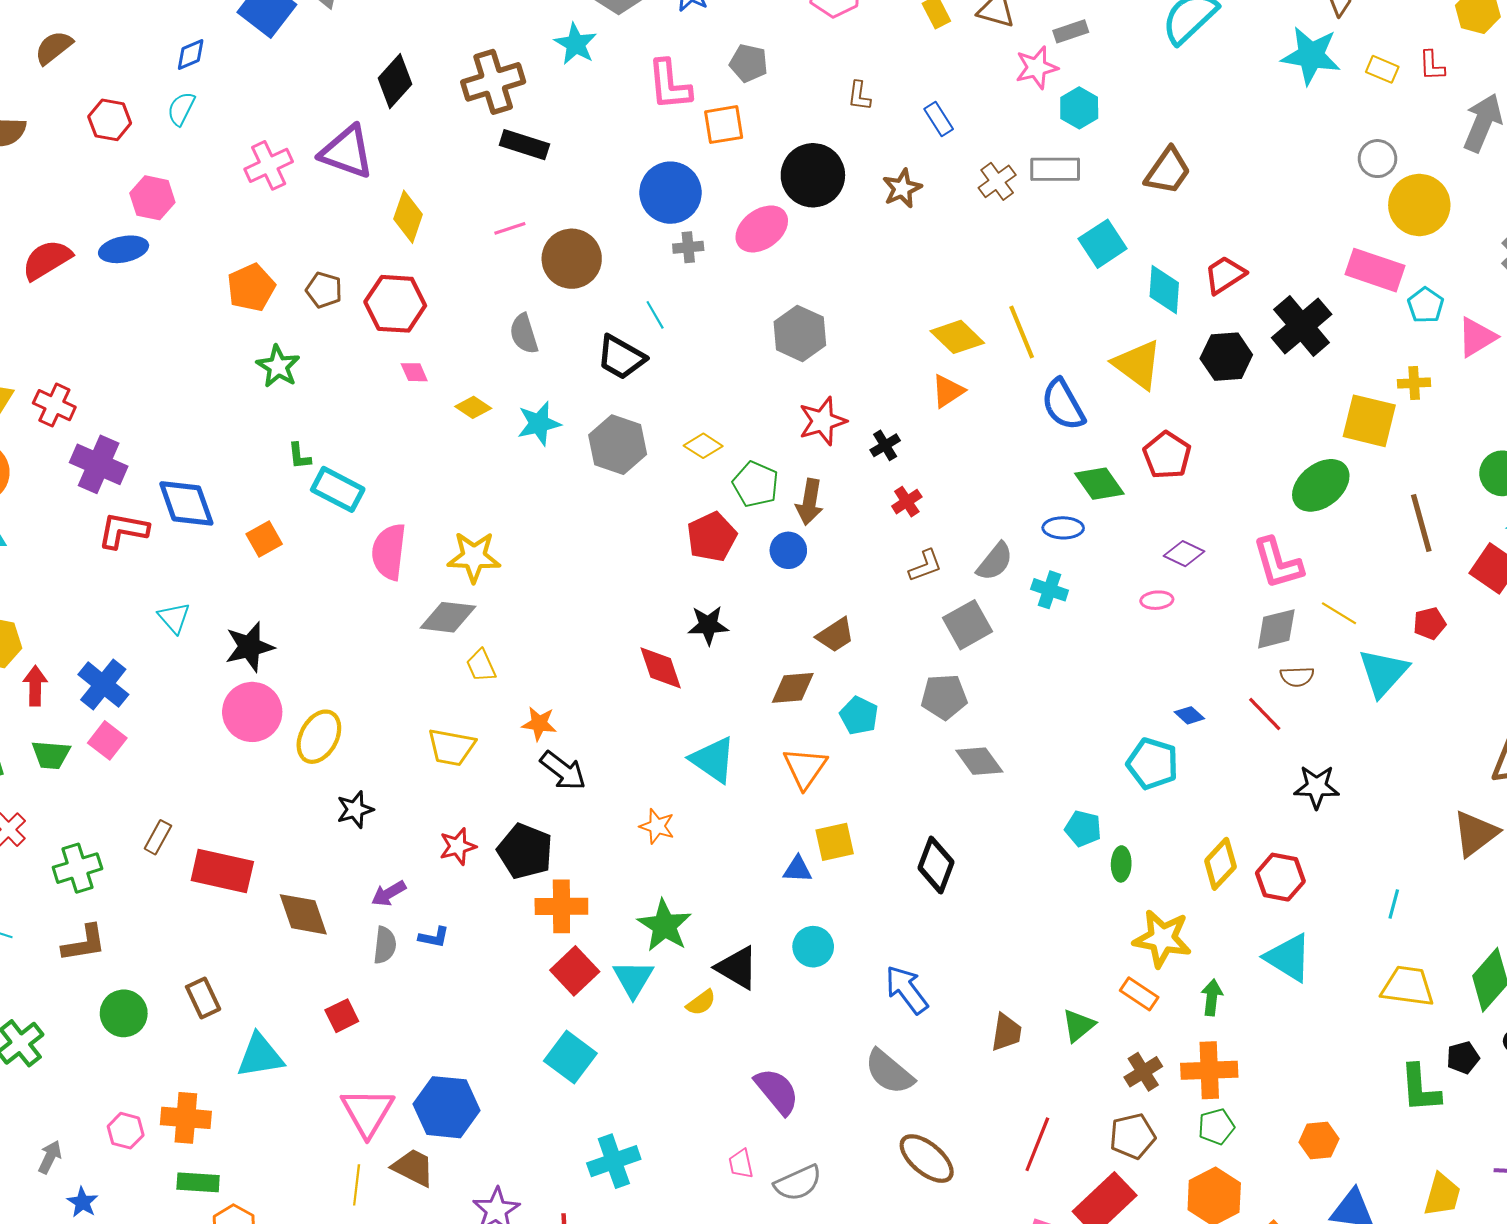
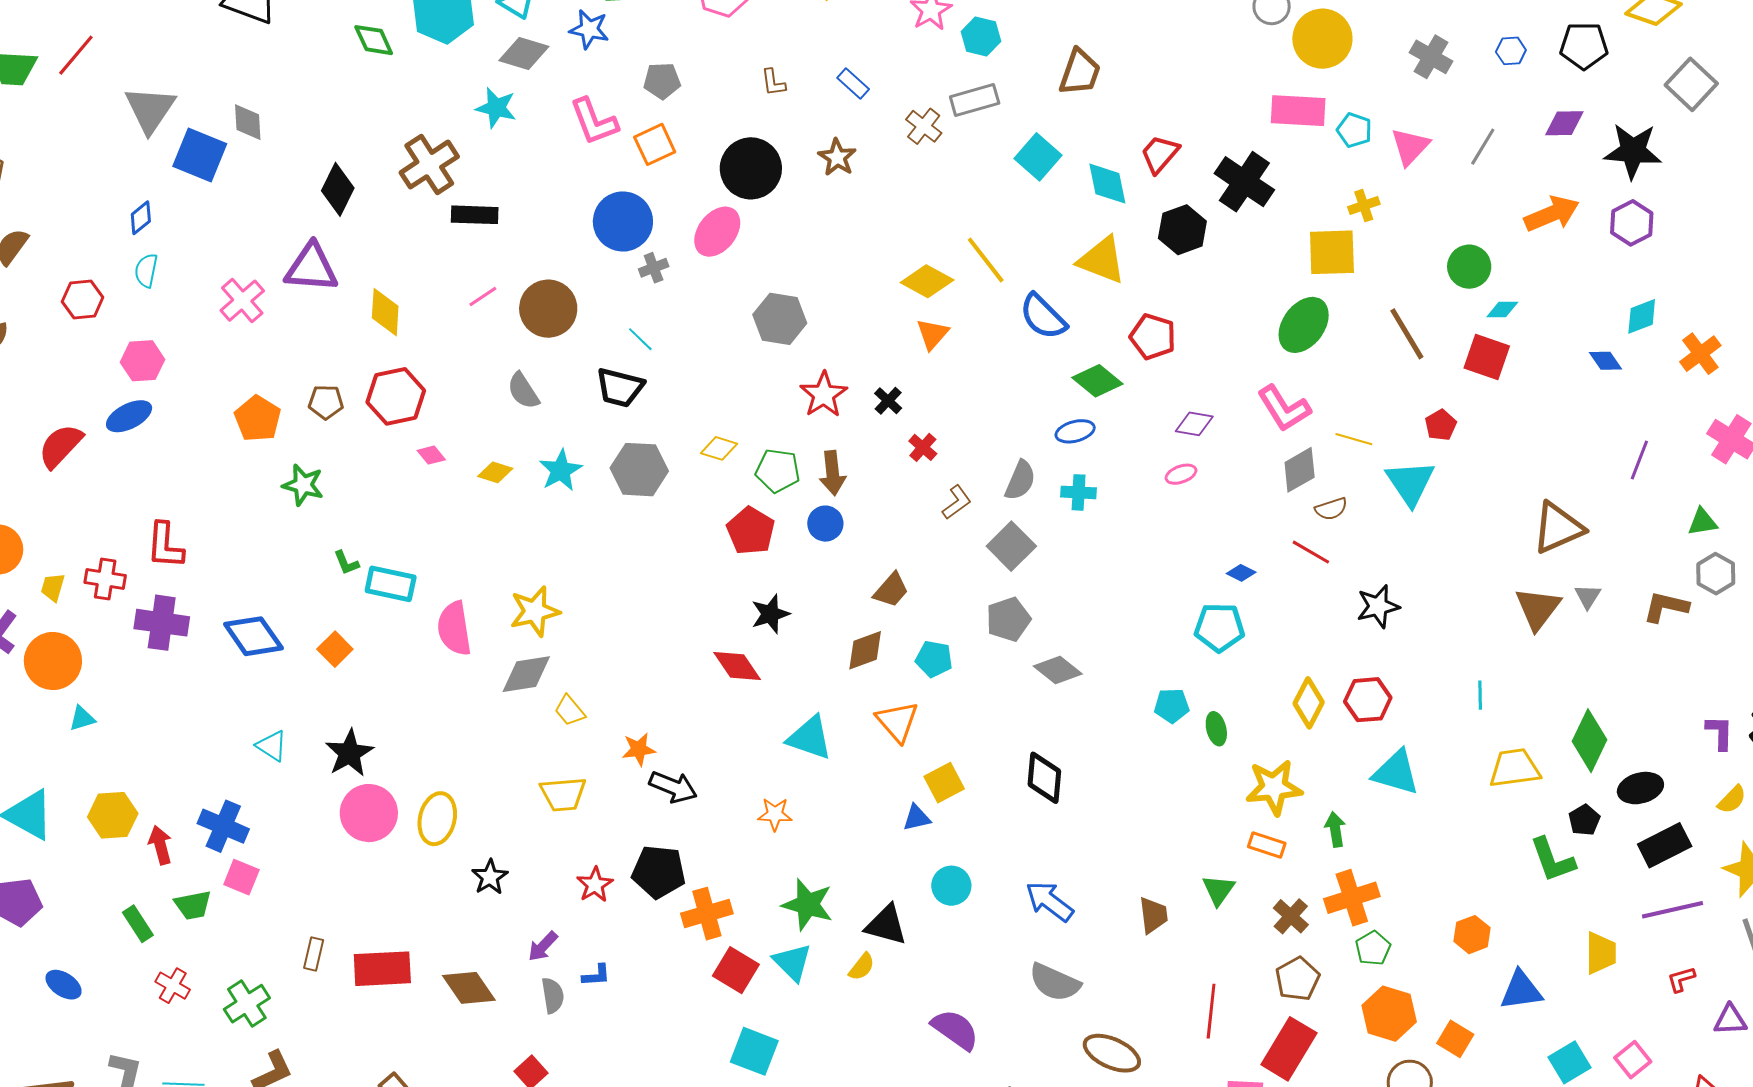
red L-shape: (123, 530) -> (165, 545), moved, turned -81

